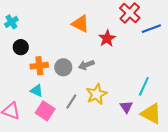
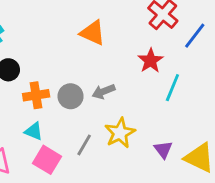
blue line: (151, 29) -> (195, 36), turned -30
red star: (107, 38) -> (151, 61), moved
cyan line: (144, 86) -> (172, 88), moved

